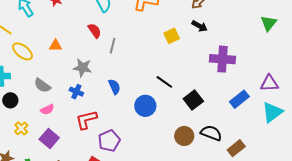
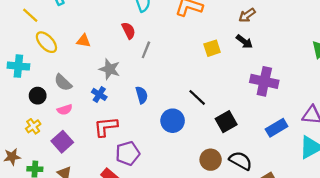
black circle: (10, 100) -> (38, 96), moved

